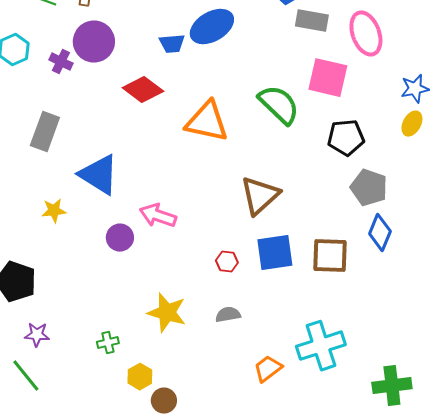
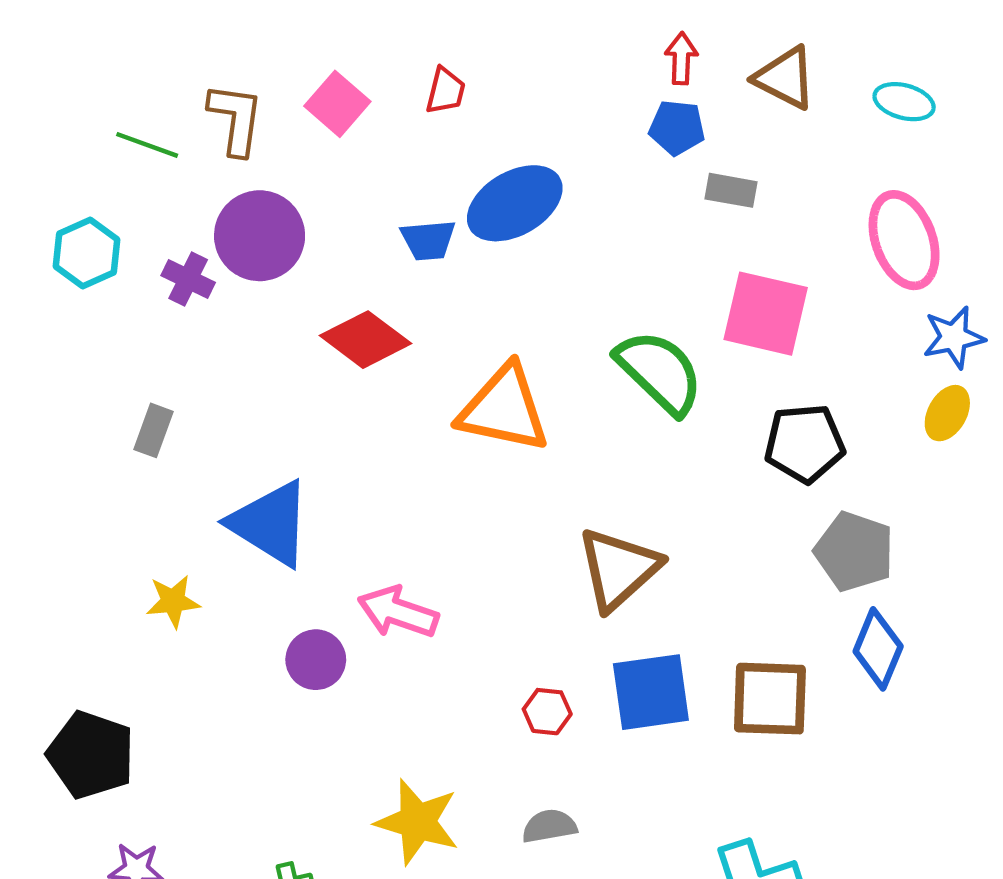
gray rectangle: (312, 21) -> (731, 190), size x0.7
pink ellipse: (366, 34) -> (904, 240), moved
gray rectangle: (45, 132) -> (154, 430), size x0.6

